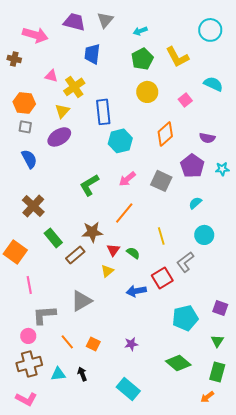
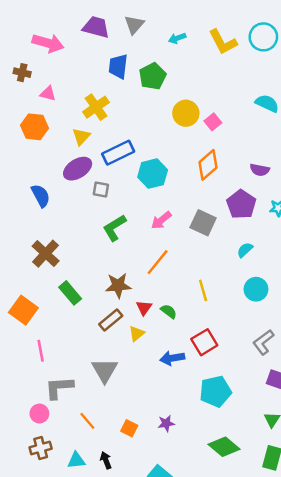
yellow L-shape: (177, 57) -> (223, 42), moved
green pentagon: (142, 59) -> (153, 76), moved
pink triangle: (51, 76) -> (48, 94), moved
pink square: (185, 100) -> (213, 122), moved
blue rectangle: (103, 112) -> (118, 153), moved, turned 70
gray square: (25, 127) -> (101, 190), moved
brown rectangle: (75, 255) -> (111, 320), moved
gray L-shape: (185, 262) -> (263, 342), moved
gray triangle: (81, 301) -> (105, 370), turned -30
cyan pentagon: (185, 318) -> (215, 391), moved
orange square: (93, 344) -> (129, 428), moved
brown cross: (29, 364) -> (41, 448), size x0.7

